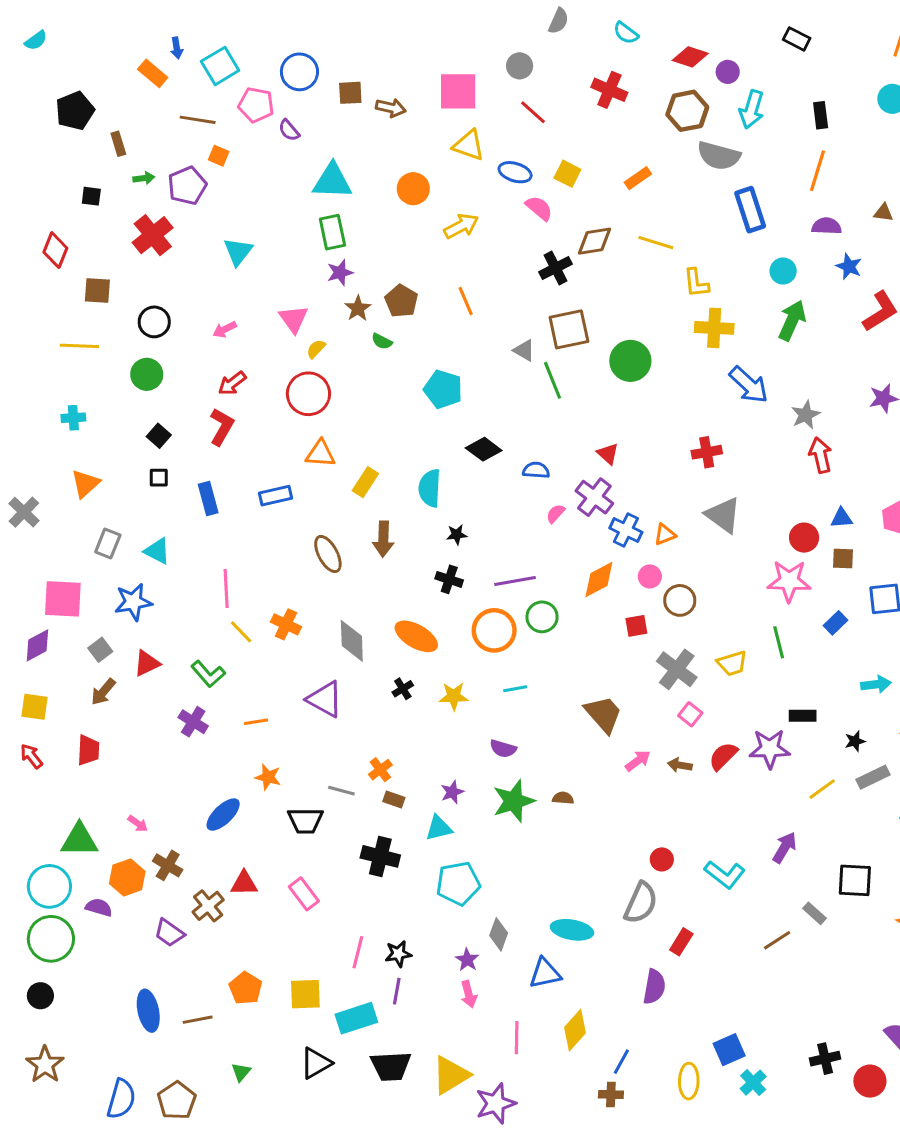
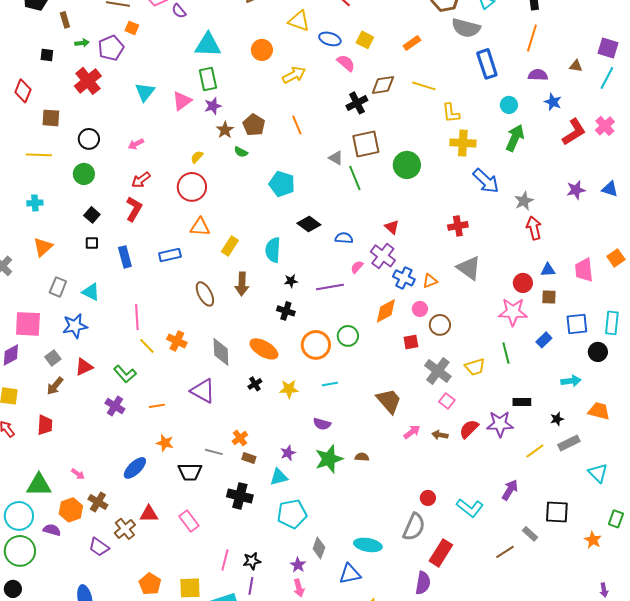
pink triangle: (293, 319) -> (182, 101), moved, turned 30
purple line: (515, 581) -> (330, 287), moved
red rectangle: (681, 942) -> (441, 553), size x1.5

